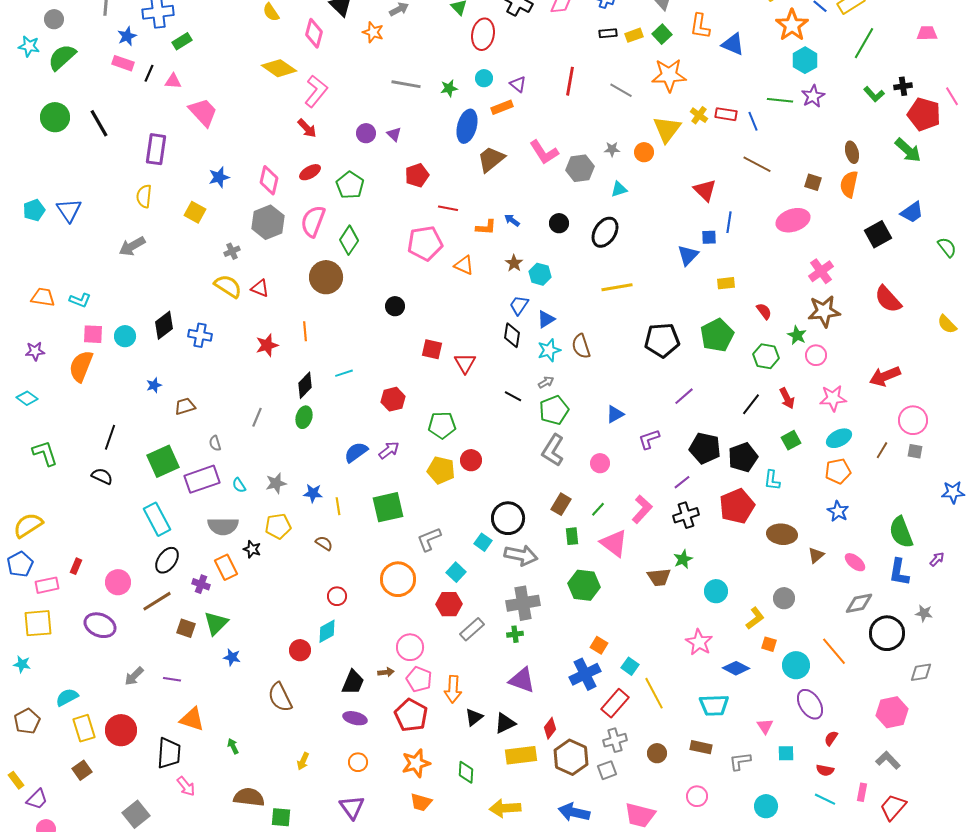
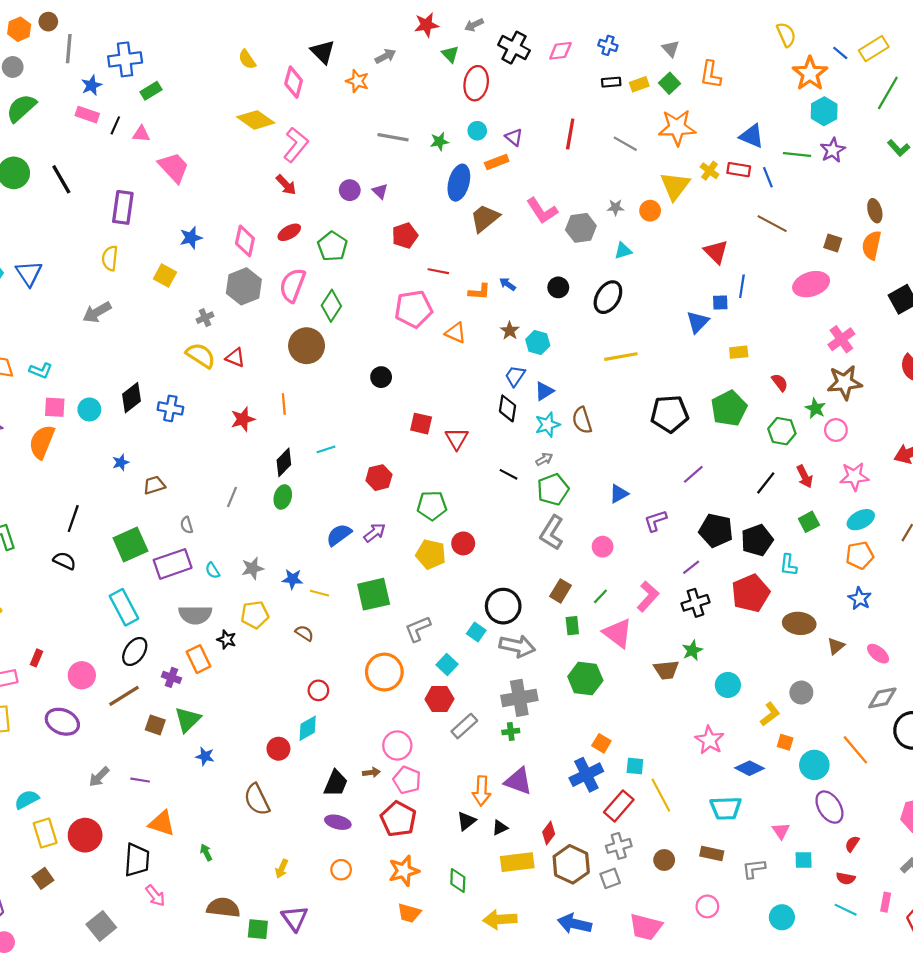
blue triangle: (733, 44) -> (752, 136), moved
yellow line: (338, 506) -> (319, 593), turned -66
cyan square: (630, 666) -> (635, 766), turned -30
orange arrow: (453, 689) -> (482, 791), moved
black triangle: (505, 723) -> (500, 828), size x0.7
purple triangle: (352, 807) -> (295, 918), moved

